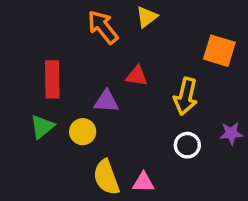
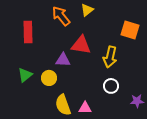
red triangle: (137, 76) -> (81, 45), size x1.5
red rectangle: (52, 79) -> (28, 32), moved
purple star: (231, 133) -> (137, 101), moved

